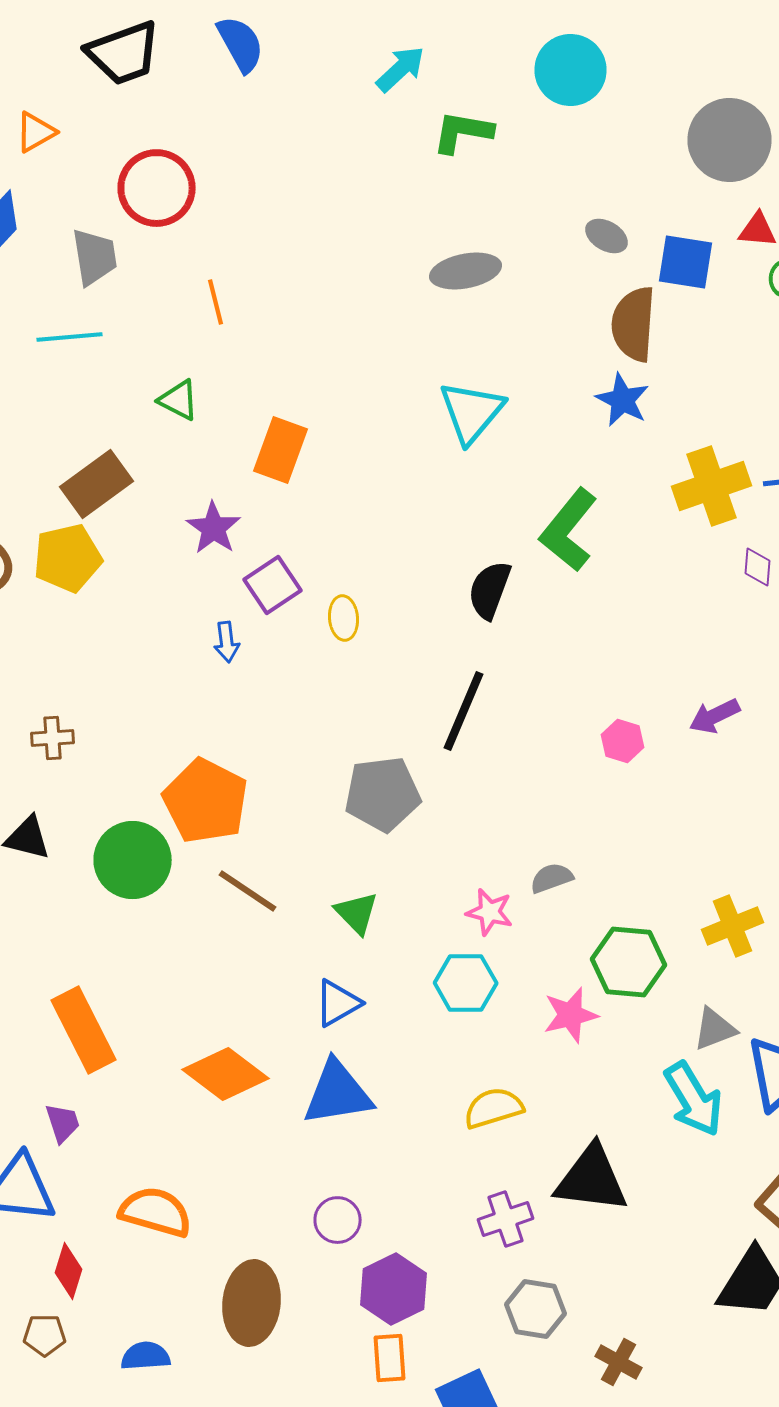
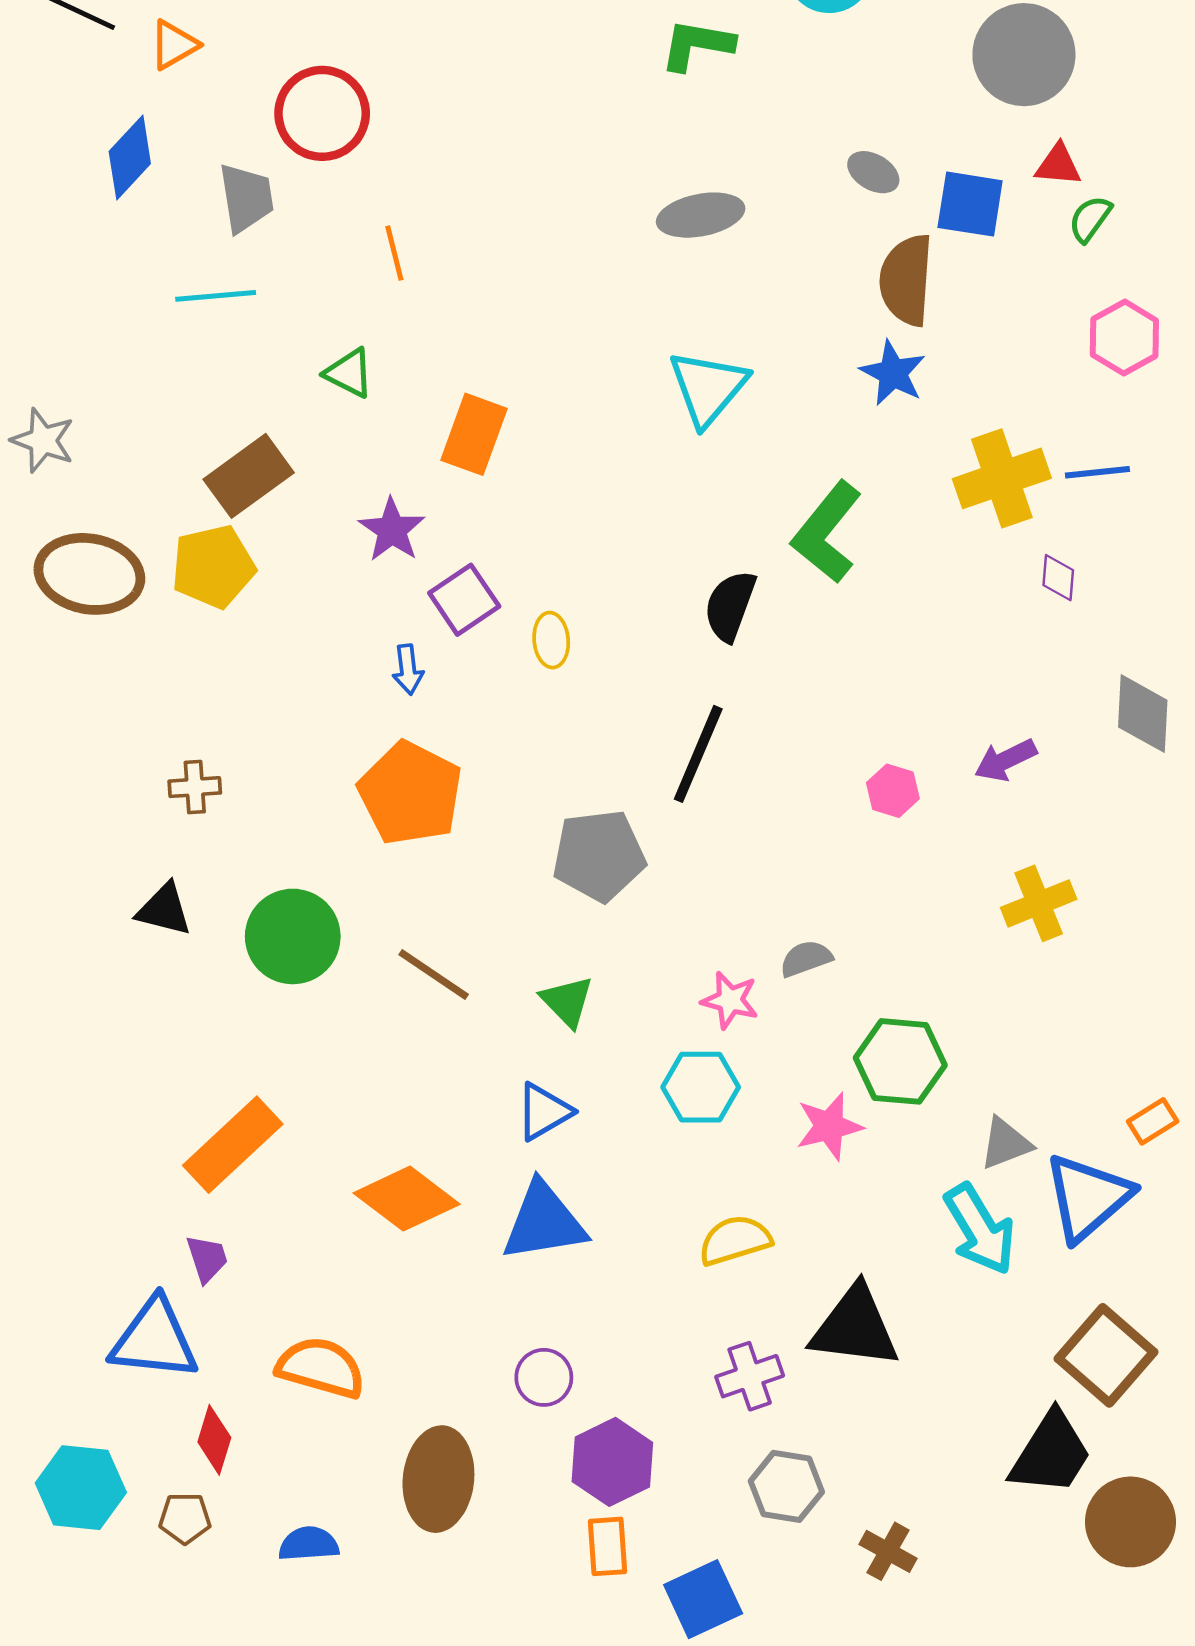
orange pentagon: (206, 801) -> (410, 793), moved
yellow cross: (732, 926) -> (1039, 903), moved
orange rectangle: (84, 1030) -> (233, 1145), turned 74

